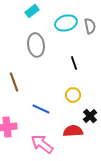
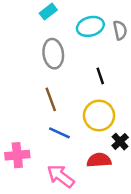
brown line: (14, 82) -> (51, 99), moved
yellow circle: (73, 95) -> (99, 116), size x1.6

